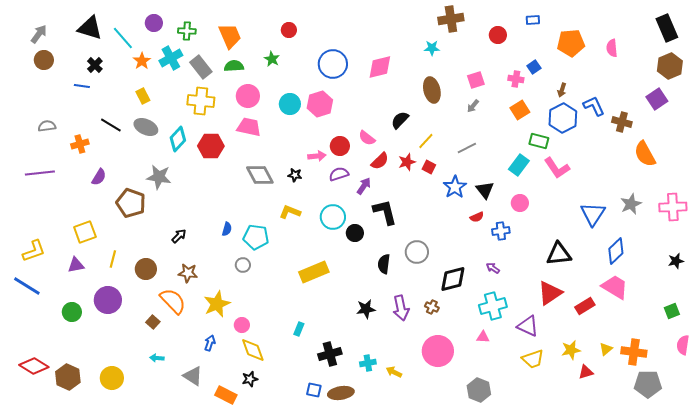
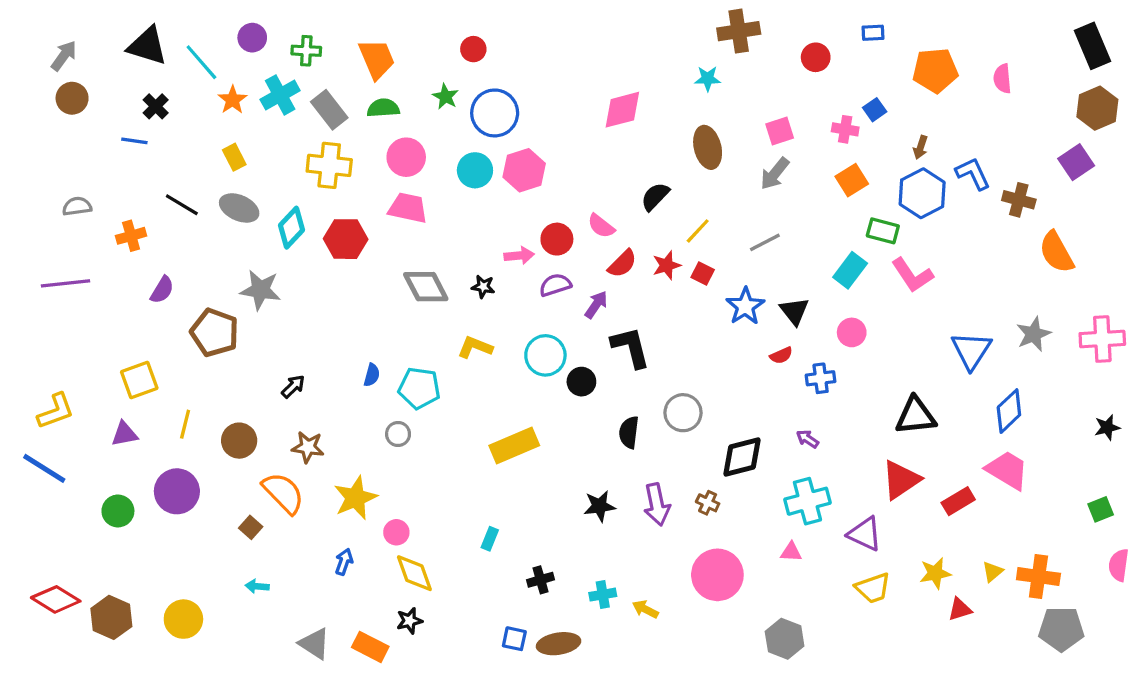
blue circle: (333, 64) -> (495, 113), moved
gray arrow: (473, 106) -> (775, 174), size x1.5
black cross: (330, 354) -> (541, 580), size x0.7
gray triangle: (193, 376) -> (314, 644), moved

